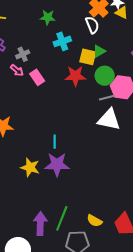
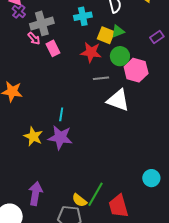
gray cross: (23, 54) -> (42, 23), size x1.6
gray line: (107, 98) -> (101, 78), moved
green line: (62, 218) -> (95, 194), moved
yellow semicircle: (94, 221) -> (79, 200), moved

